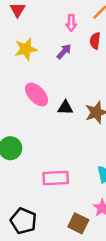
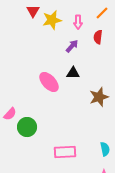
yellow star: (26, 49) -> (52, 20), moved
black triangle: (65, 108) -> (73, 73), moved

